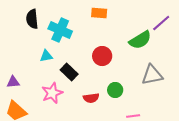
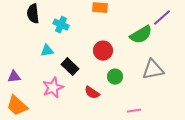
cyan cross: (60, 30) -> (61, 25), size x0.7
green circle: (115, 90) -> (115, 77), moved
red semicircle: (91, 98) -> (92, 93), turned 42

